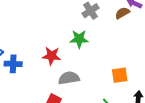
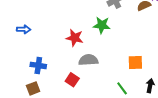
blue cross: (13, 64) -> (38, 65), moved

